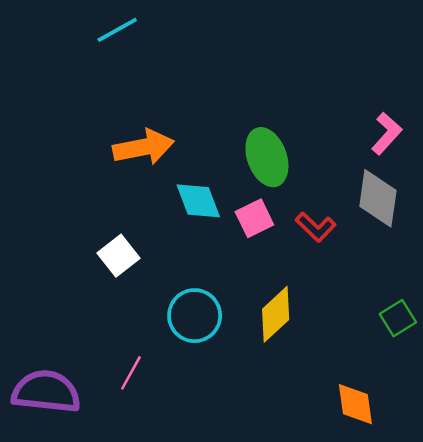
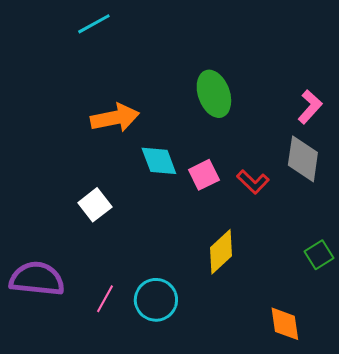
green ellipse: (267, 157) -> (214, 94), moved
cyan circle: (195, 316) -> (156, 300), moved
purple semicircle: (46, 392) -> (37, 279), moved

